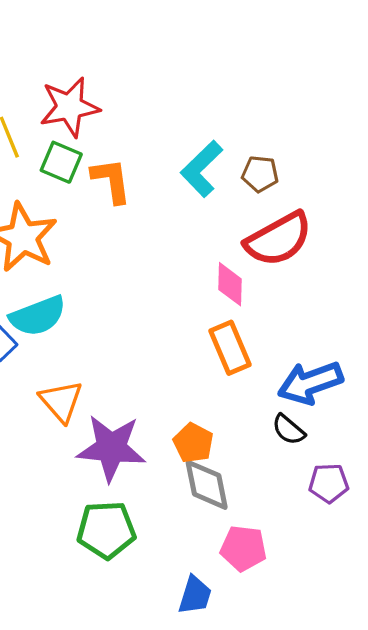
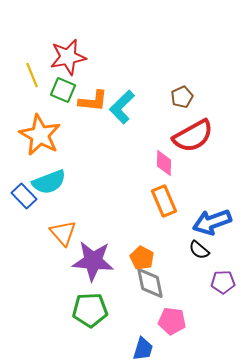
cyan L-shape: (202, 169) -> (122, 107), moved
brown pentagon: (260, 174) -> (182, 97), turned -30
orange L-shape: (111, 181) -> (93, 101), turned 104

